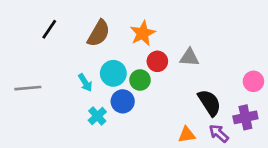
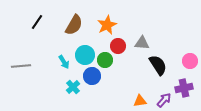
black semicircle: (209, 103) -> (158, 65), moved
purple arrow: (219, 133) -> (164, 100), turned 91

